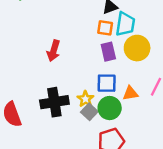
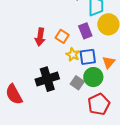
orange square: (105, 28) -> (62, 36), moved, turned 32
orange triangle: (130, 93) -> (109, 62), turned -32
yellow star: (85, 99) -> (73, 55), moved

